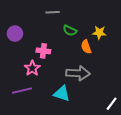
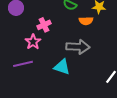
orange semicircle: (86, 47) -> (86, 21), turned -72
pink cross: (43, 51) -> (44, 25), turned -32

